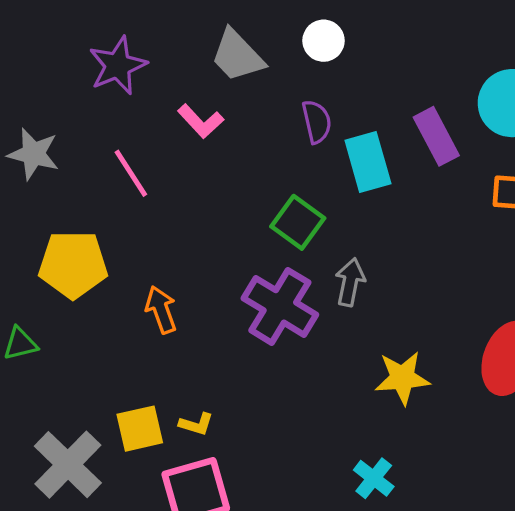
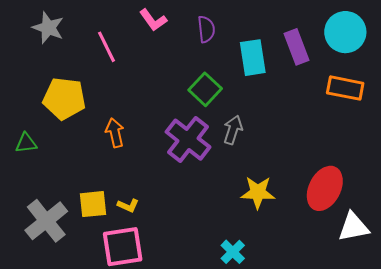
purple semicircle: (317, 122) -> (206, 29), moved

